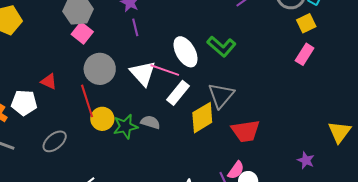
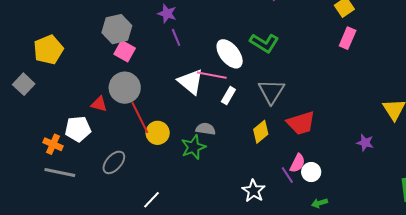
gray circle: (100, 69) -> (125, 88), moved
white rectangle: (178, 93) -> (228, 96), size x0.7
yellow diamond: (202, 118) -> (261, 132), moved, size x0.7
green star: (125, 127) -> (193, 147), moved

